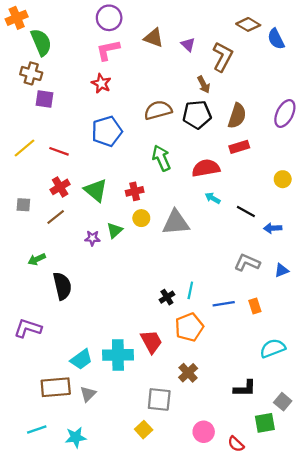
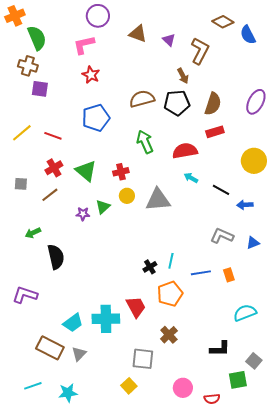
pink L-shape: (108, 50) -> (84, 45), moved
yellow circle: (283, 179) -> (254, 161), size x1.6
brown rectangle: (56, 387) -> (50, 348), turned 32
red semicircle: (236, 444) -> (212, 399), turned -49

